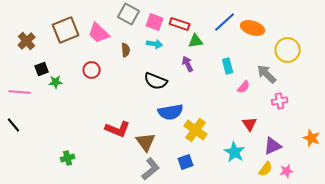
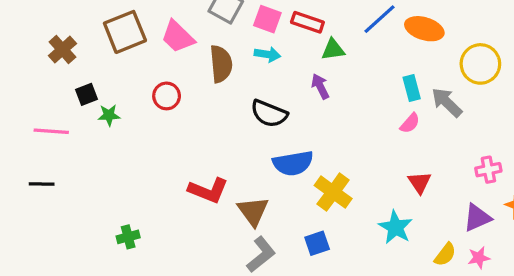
brown semicircle: (126, 50) -> (221, 64), size x1.6
cyan rectangle: (228, 66) -> (412, 88), moved
pink cross: (280, 101) -> (488, 170), moved
black line: (14, 125) -> (42, 184), turned -49
purple triangle: (273, 146) -> (477, 218), moved

